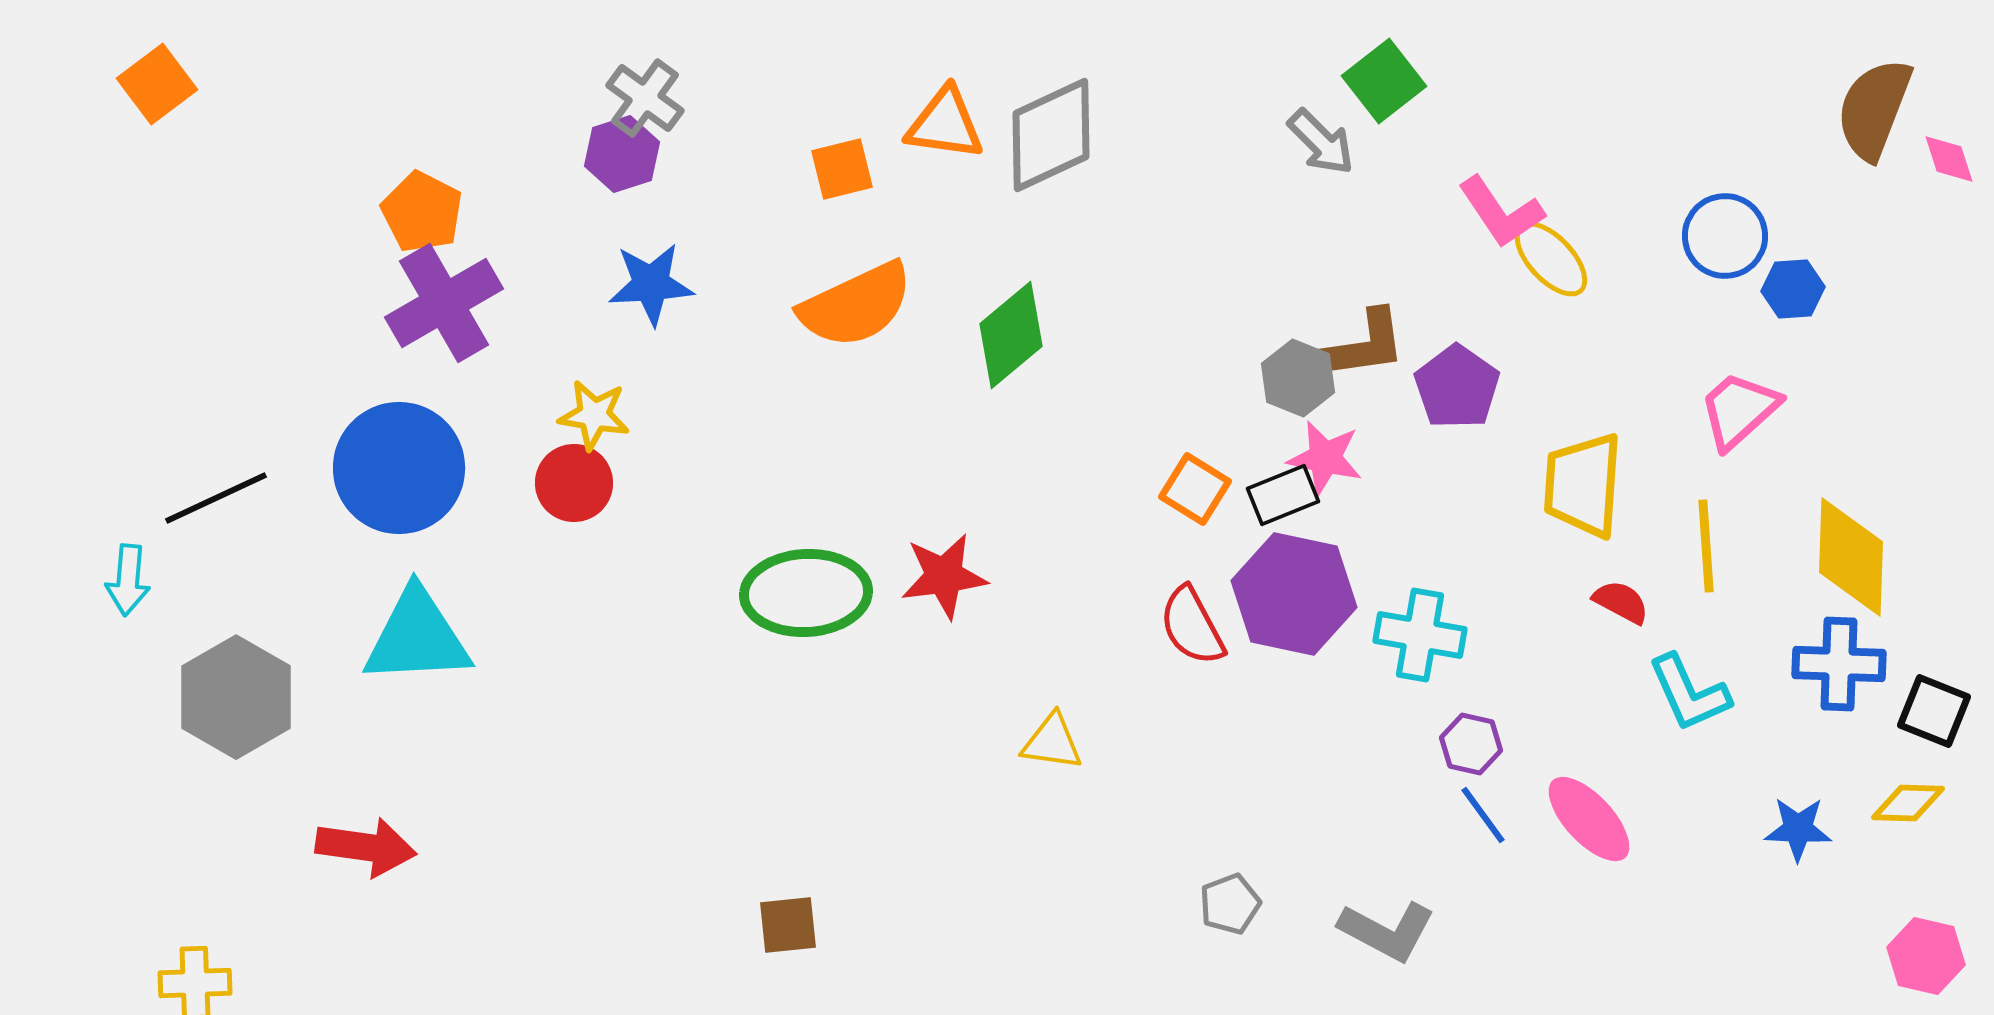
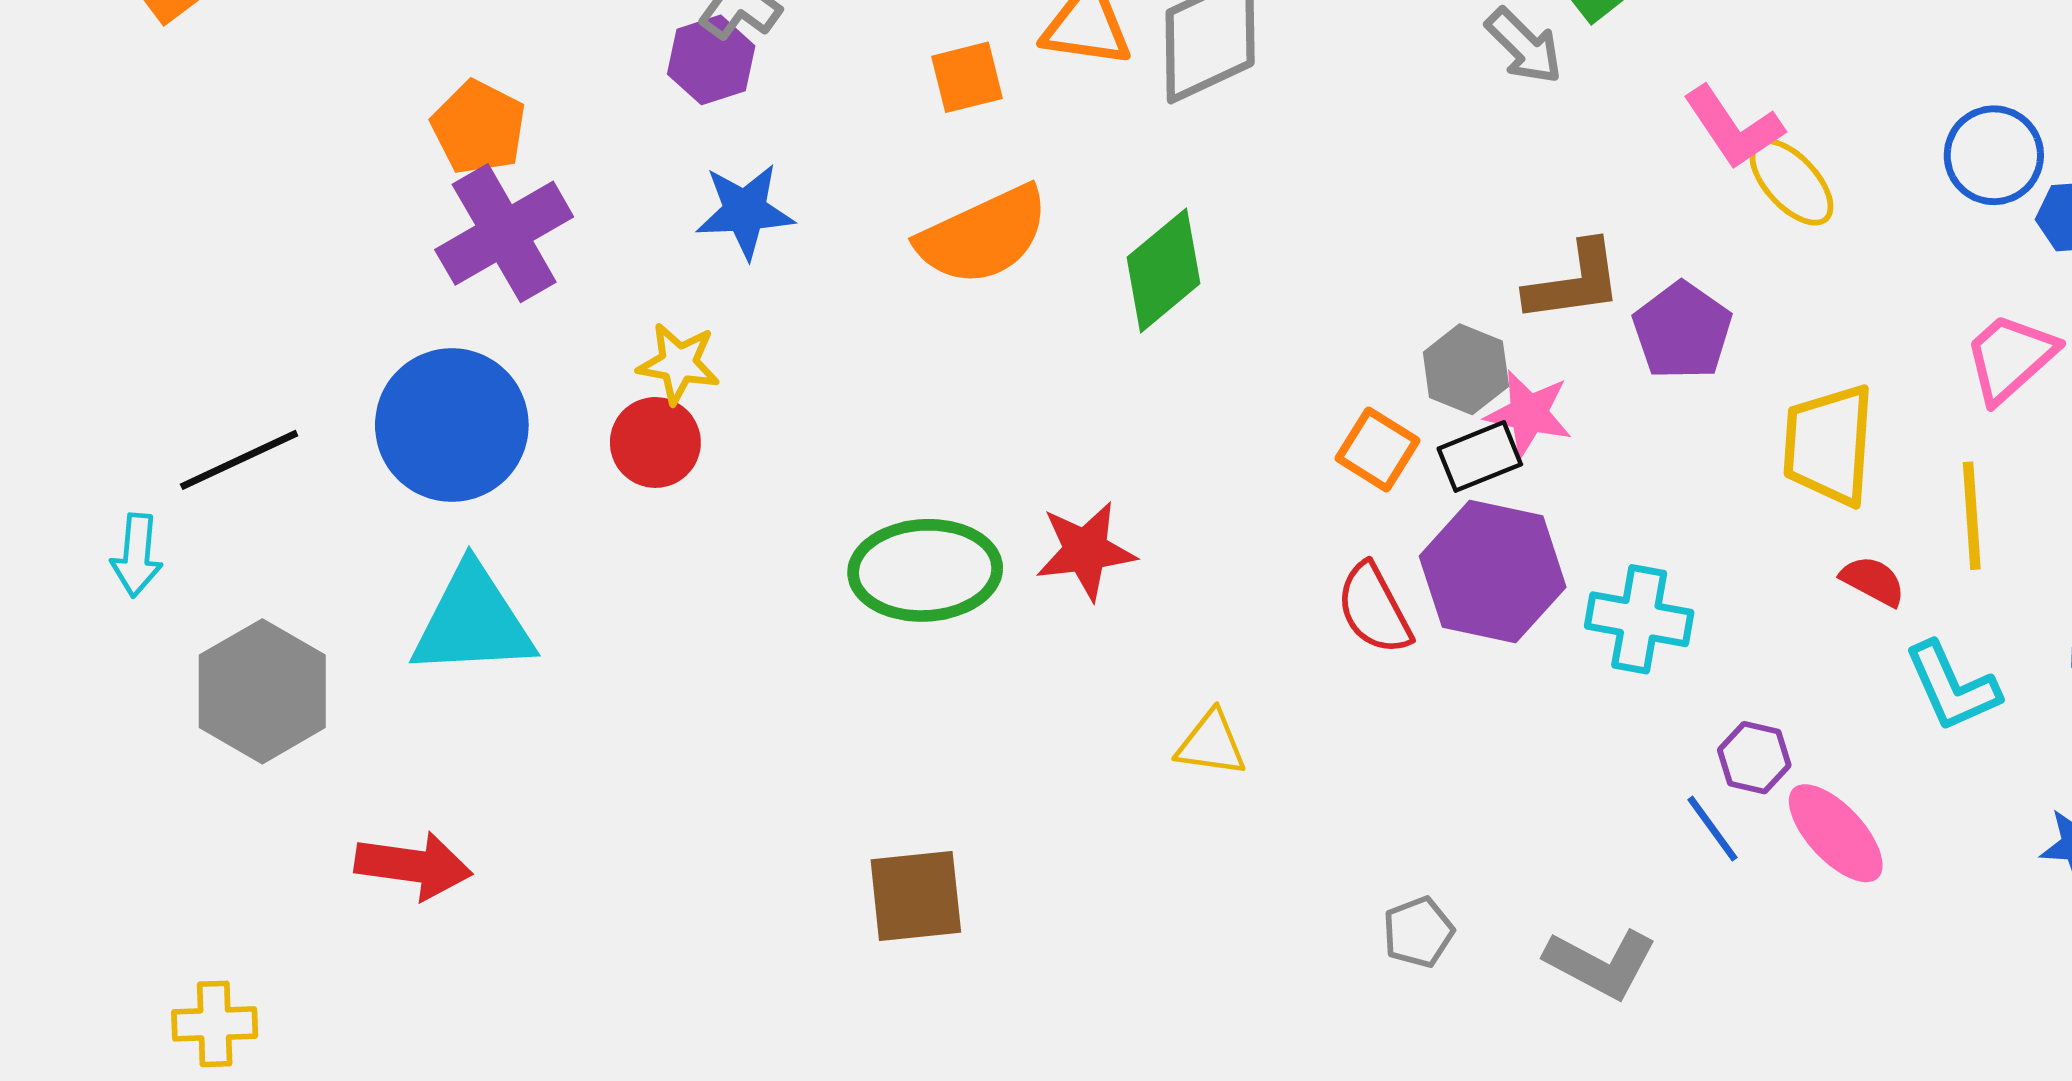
gray hexagon: (1298, 378) -> (1466, 369), moved
purple hexagon: (1471, 744) -> (1754, 758), moved
brown square: (788, 925) -> (916, 896), moved, size x1.4

